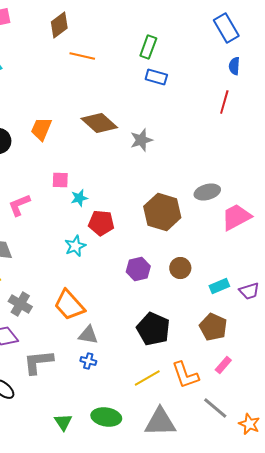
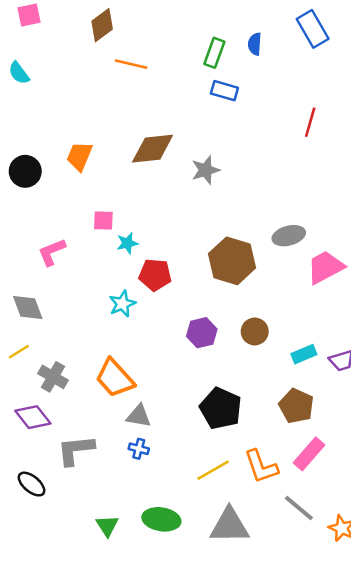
blue semicircle: (234, 66) -> (255, 44), moved
brown diamond: (99, 123) -> (153, 149), turned -48
pink rectangle: (223, 365) -> (309, 454), size x1.5

